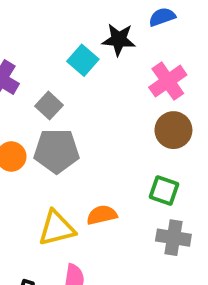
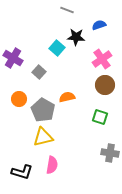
gray pentagon: (57, 151) -> (43, 110), moved, turned 30
orange semicircle: (102, 215) -> (67, 97), moved
gray cross: (173, 238) -> (110, 153), moved

